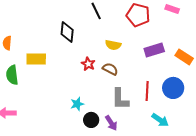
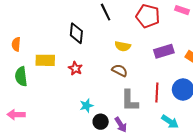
red star: (88, 64) -> (75, 68), moved

